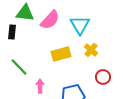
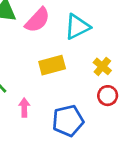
cyan triangle: (80, 25) -> (77, 27), turned 35
yellow cross: (91, 50) -> (102, 66), moved

